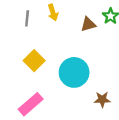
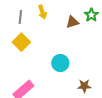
yellow square: (34, 61) -> (21, 42), moved
cyan circle: (74, 72) -> (60, 63), size x0.7

